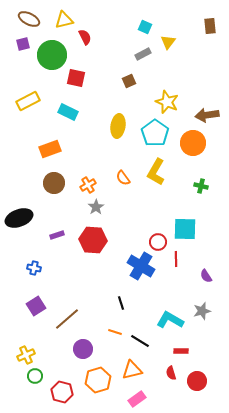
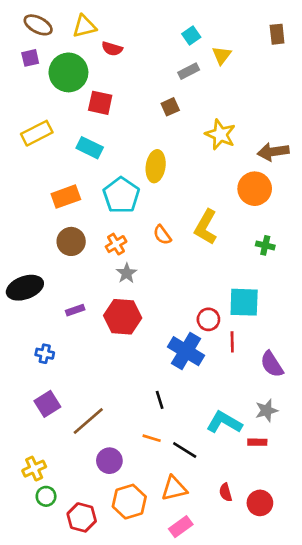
cyan square: (145, 27) -> (191, 35), turned 32
red semicircle: (85, 37) -> (112, 49), turned 133
cyan pentagon: (155, 133) -> (121, 195), moved
purple semicircle: (206, 276) -> (272, 364), size x1.5
red rectangle: (181, 351) -> (257, 442), moved

